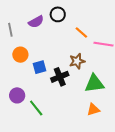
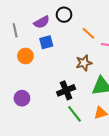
blue square: (39, 67) -> (46, 42), moved
black cross: (60, 77) -> (66, 90), moved
green line: (36, 108) -> (74, 114), moved

